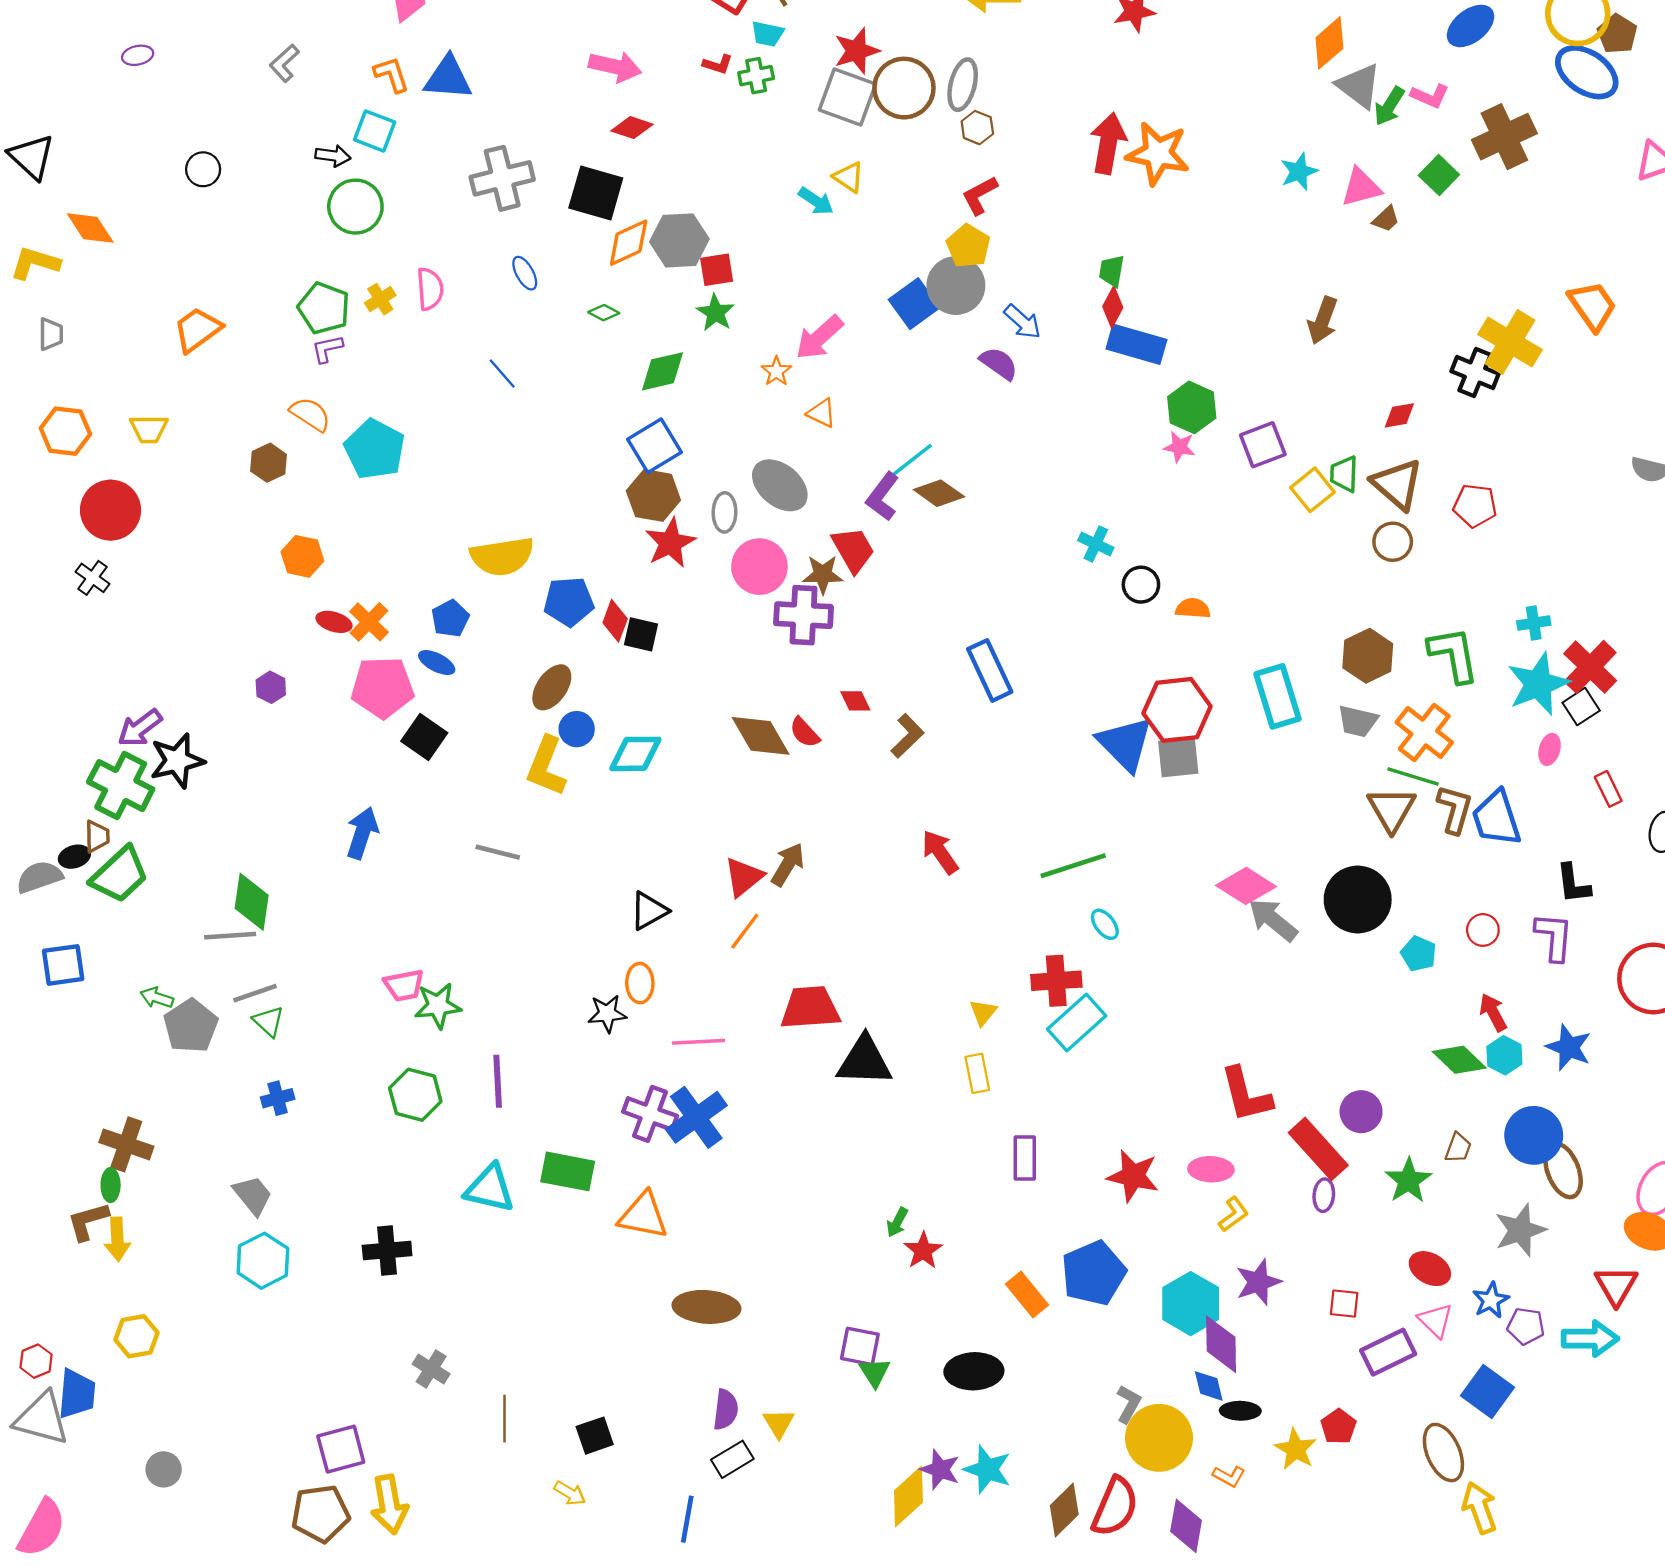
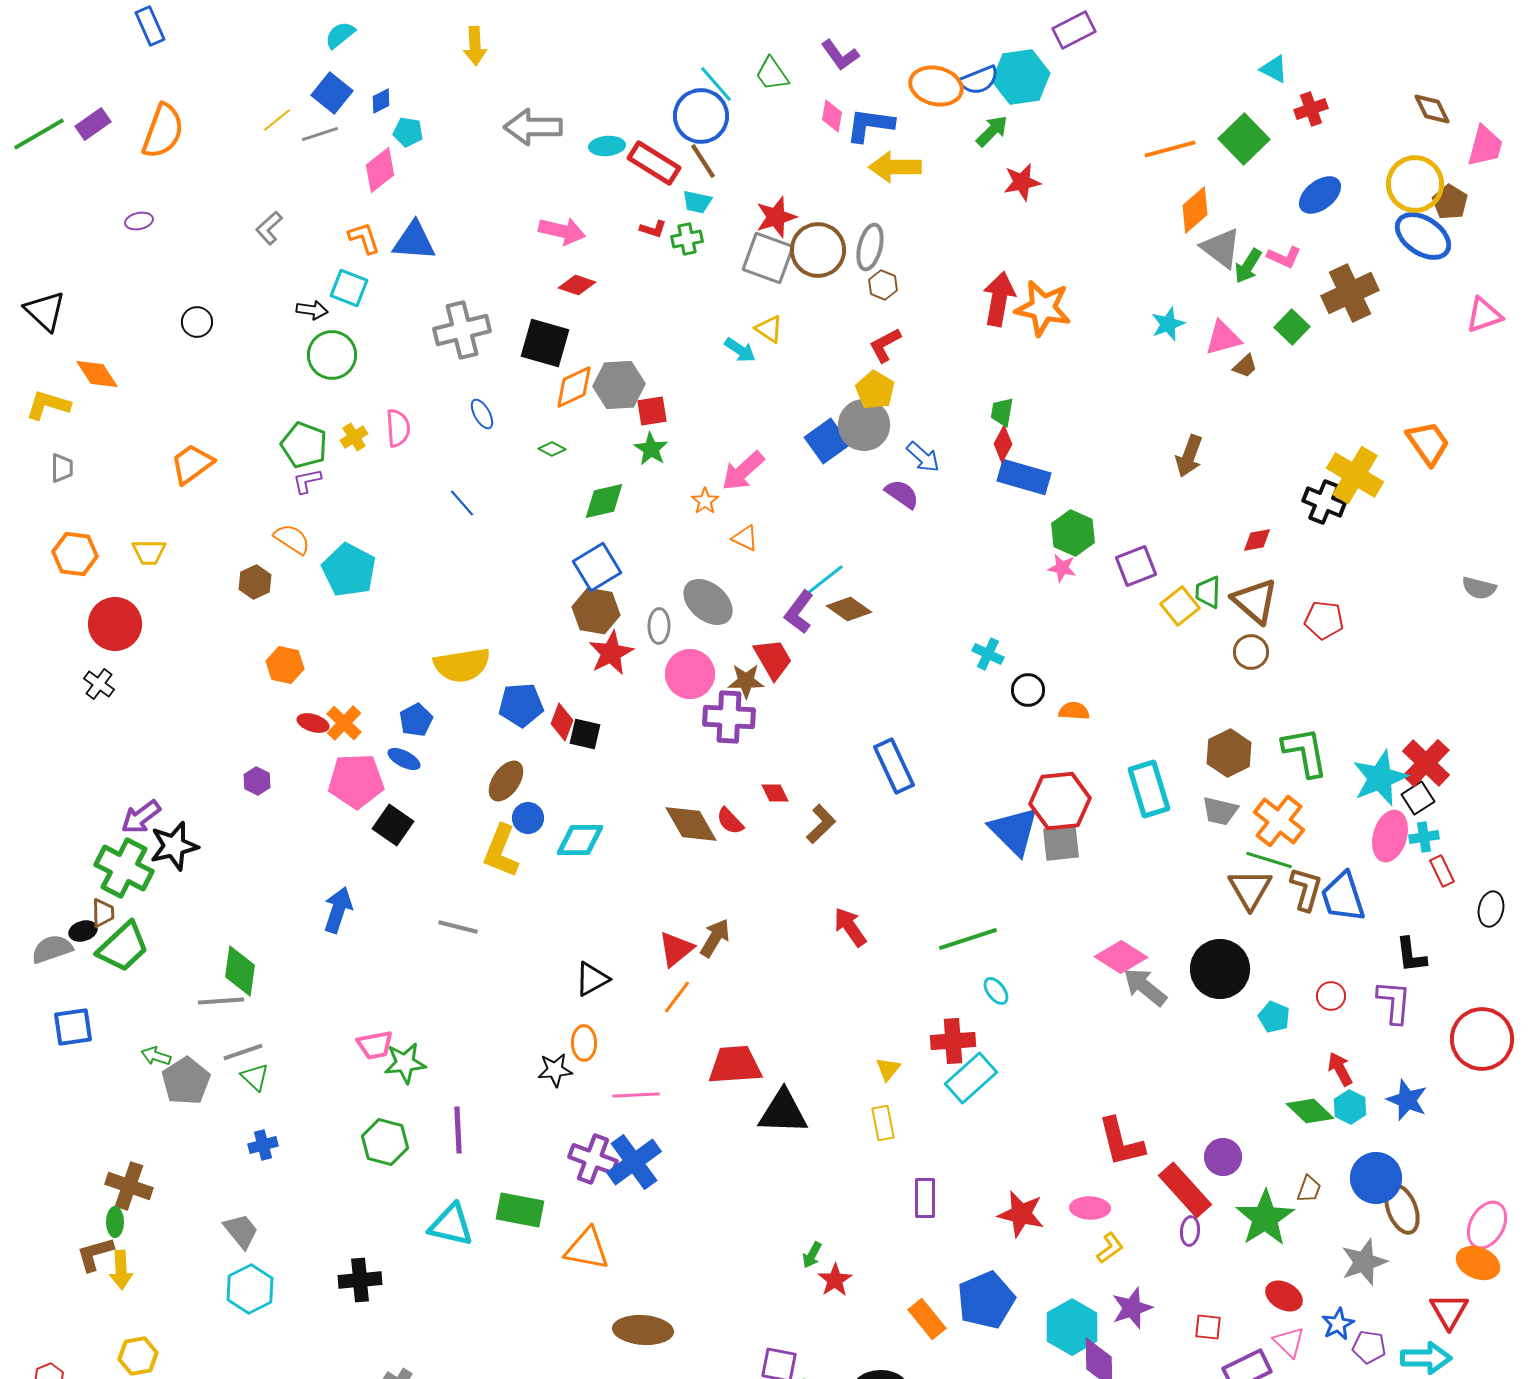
cyan cross: (1534, 623) -> (1424, 837), moved
pink ellipse: (1550, 749) -> (1390, 836), size x1.8
green star: (1408, 1181) -> (1265, 1218), size x1.4

